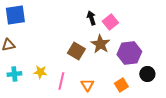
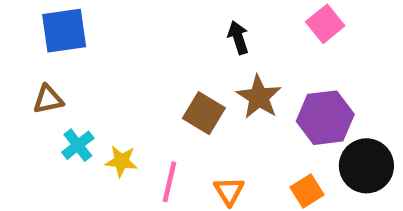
pink square: (110, 22) -> (325, 24), moved
cyan cross: (14, 74) -> (78, 145), moved, turned -32
black circle: (147, 74) -> (366, 166), size x1.5

